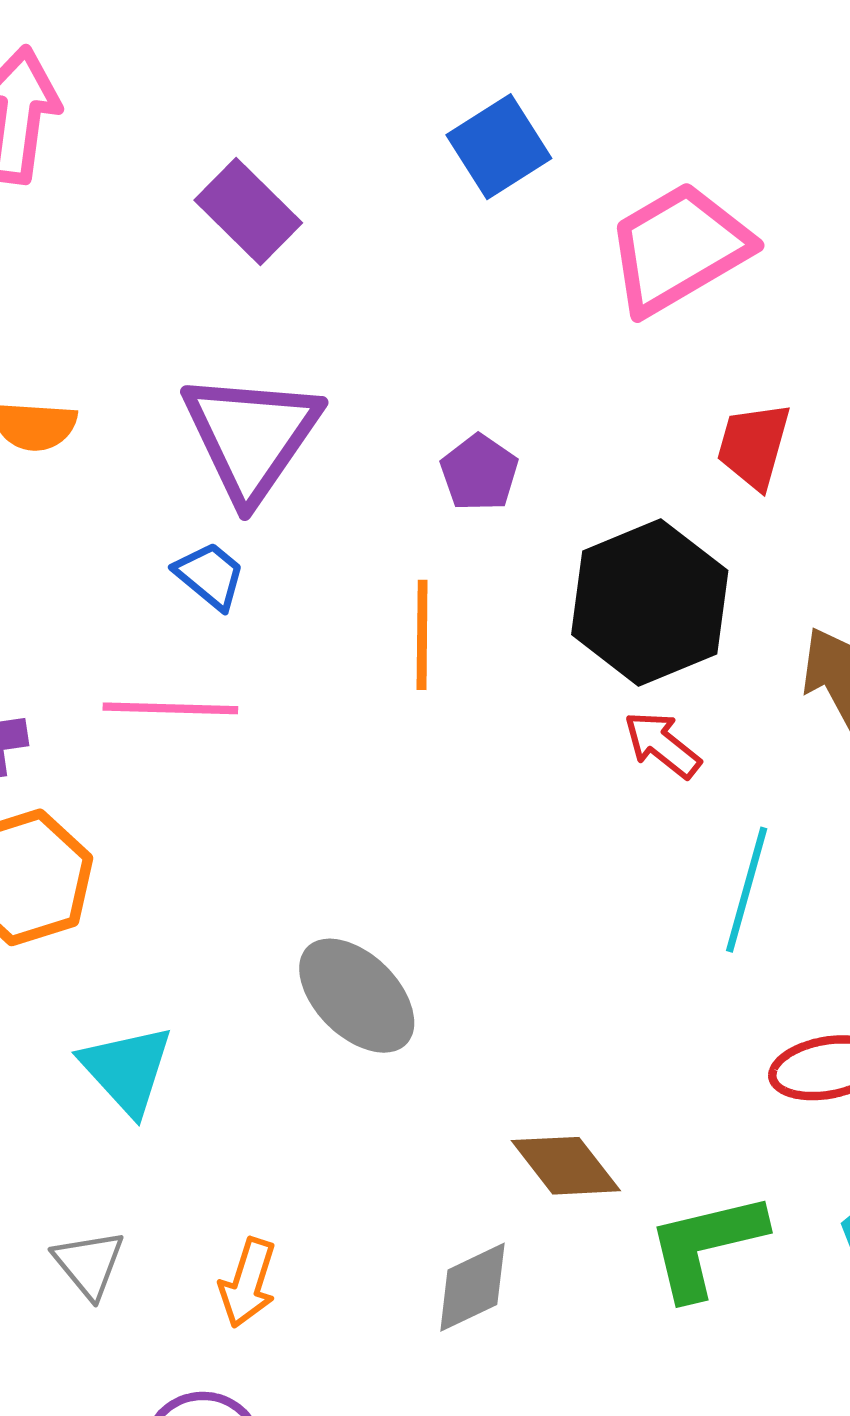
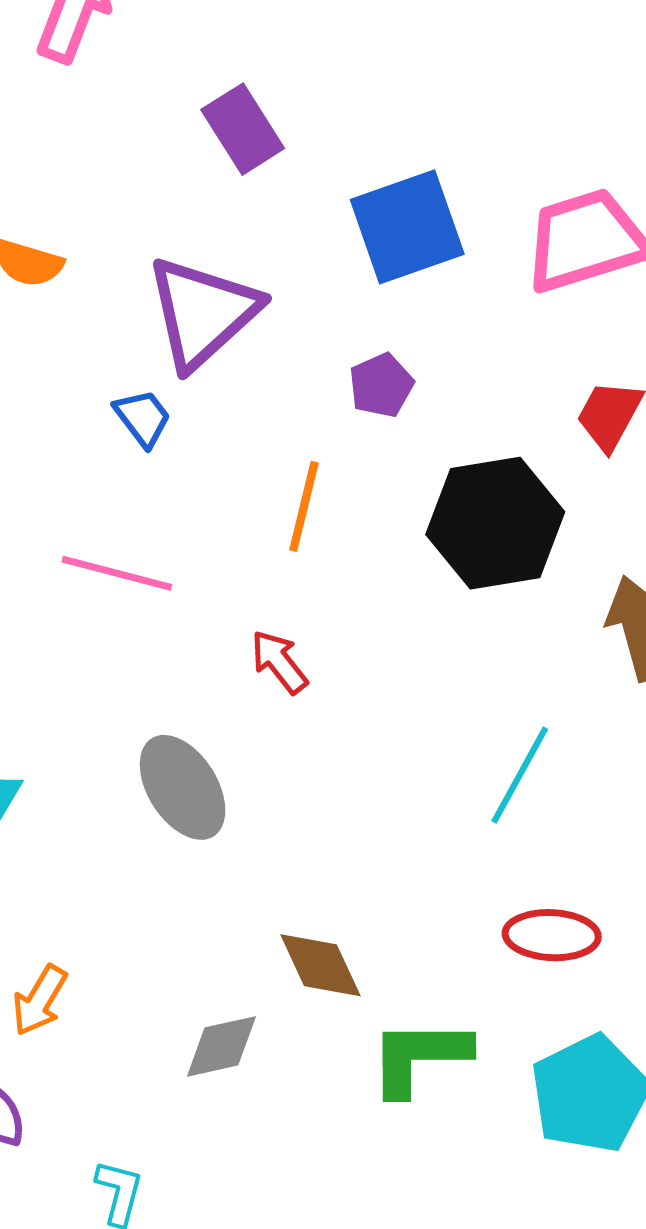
blue square: (499, 147) -> (407, 227), moved, size x1.4
pink line: (170, 708) -> (117, 573), moved
red arrow: (662, 745) -> (279, 662), moved

